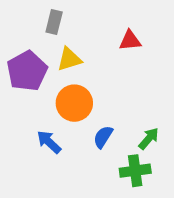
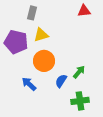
red triangle: (130, 41) -> (84, 11), moved
purple pentagon: (27, 71) -> (16, 42), turned -30
green arrow: (149, 139) -> (79, 72), moved

